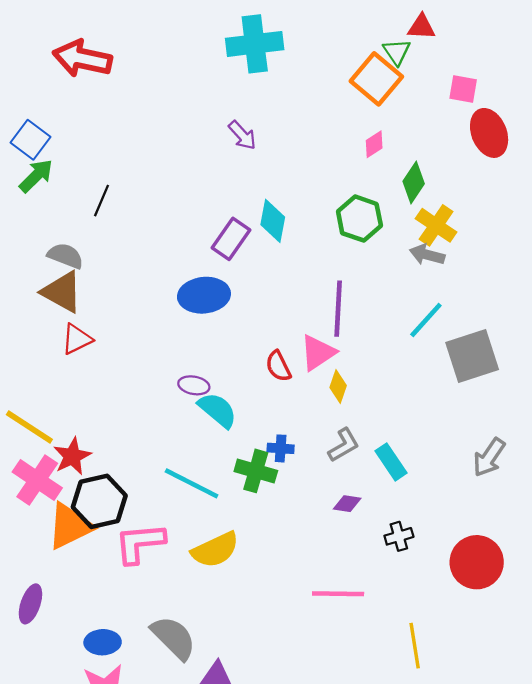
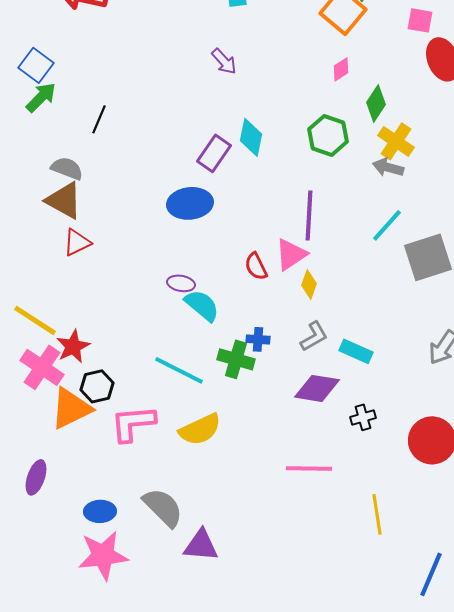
cyan rectangle: (391, 462) -> (356, 351), turned -32
black hexagon: (99, 501) -> (97, 386), size x0.7
purple diamond: (347, 504) -> (317, 388), size x1.8

